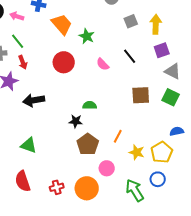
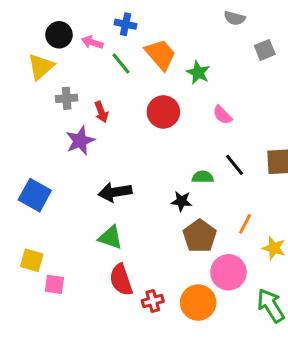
green line: (18, 41) -> (121, 64), moved
black line: (130, 56) -> (234, 165), moved
black arrow: (34, 100) -> (115, 192), moved
pink circle: (107, 168) -> (228, 272), size x1.5
red semicircle: (23, 181) -> (121, 280), moved

